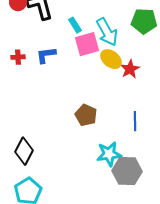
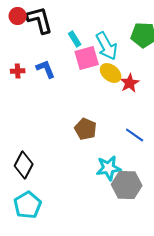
blue L-shape: (46, 55) -> (46, 69), turned 75
blue line: (135, 121) -> (135, 135), turned -54

